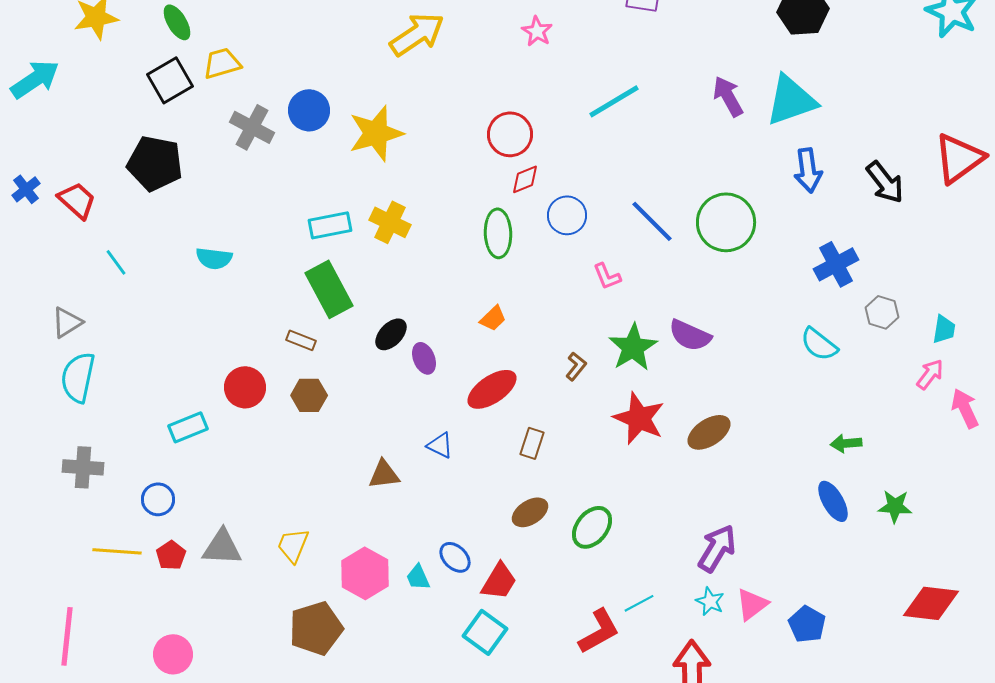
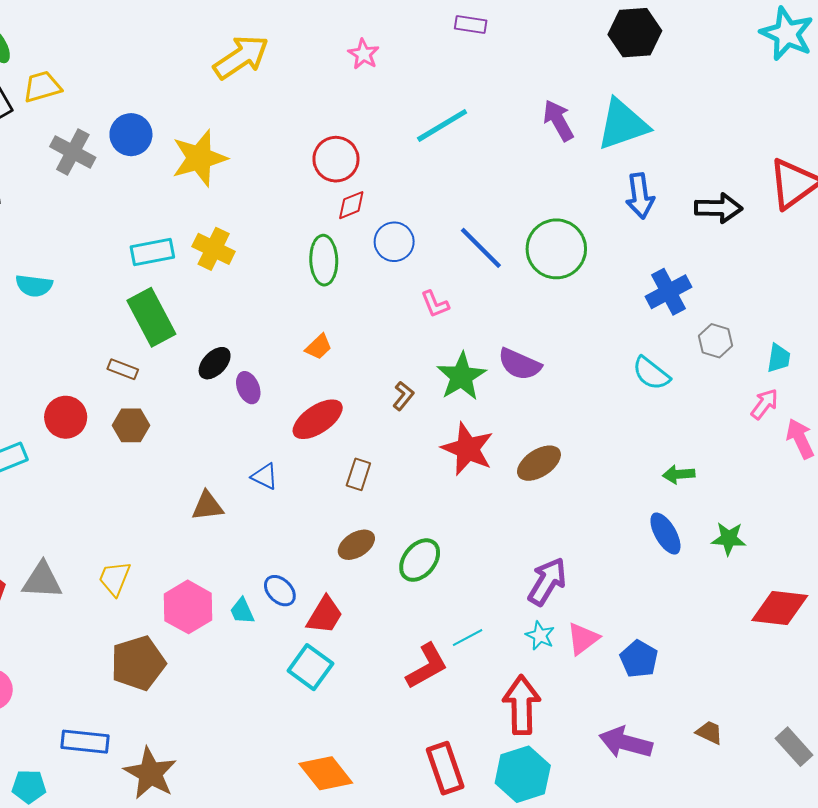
black arrow: (885, 182) -> (719, 208), turned -51
red diamond: (931, 603) -> (780, 608), moved

